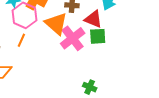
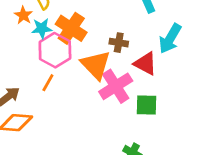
green square: (98, 36) -> (147, 105), moved

